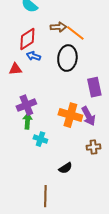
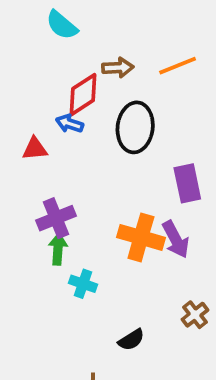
orange line: (75, 33) -> (178, 66), moved, turned -60
red diamond: (27, 39) -> (83, 95), moved
brown cross: (93, 147) -> (195, 315), moved, turned -32

